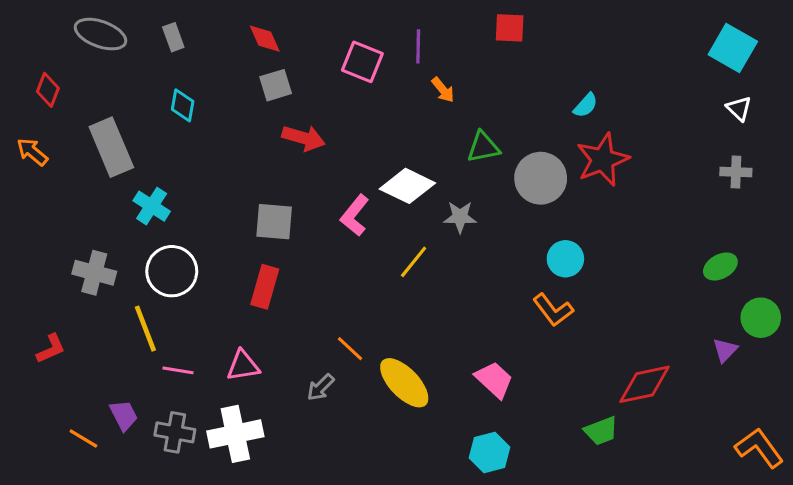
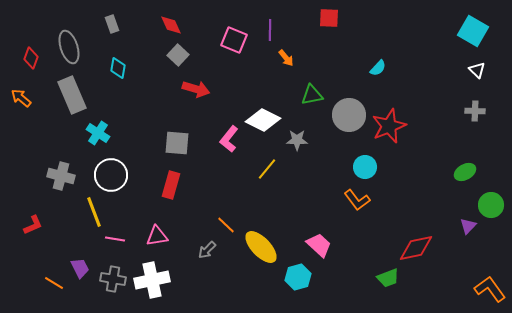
gray ellipse: (100, 34) -> (69, 47), moved, turned 52
gray square: (276, 85) -> (178, 55), turned -30
red star: (603, 160) -> (389, 126), moved
cyan hexagon: (489, 452) -> (298, 277), moved

